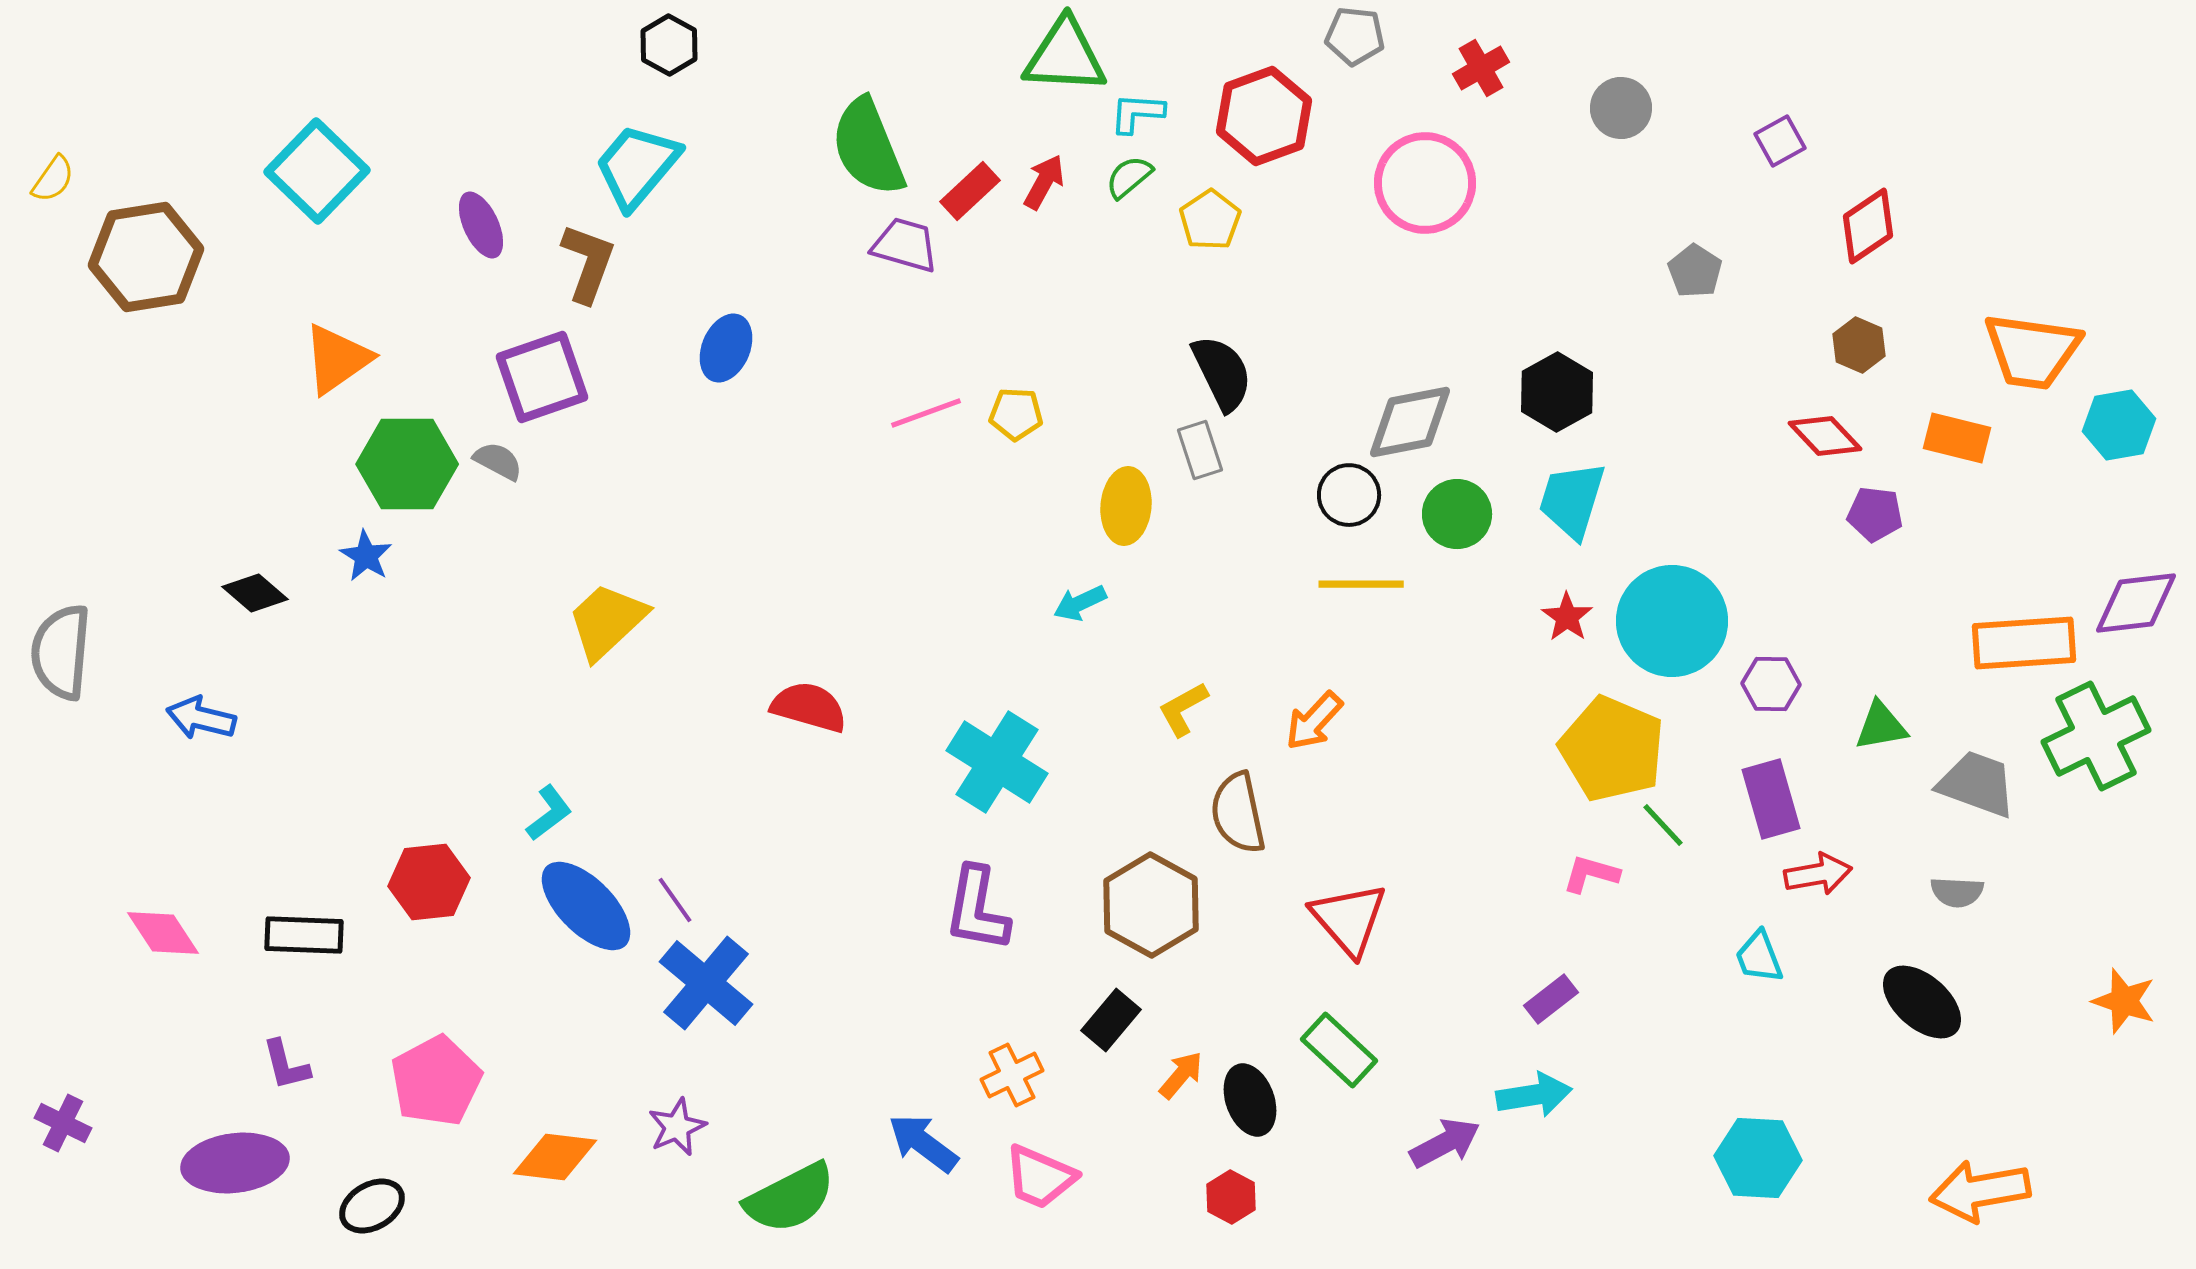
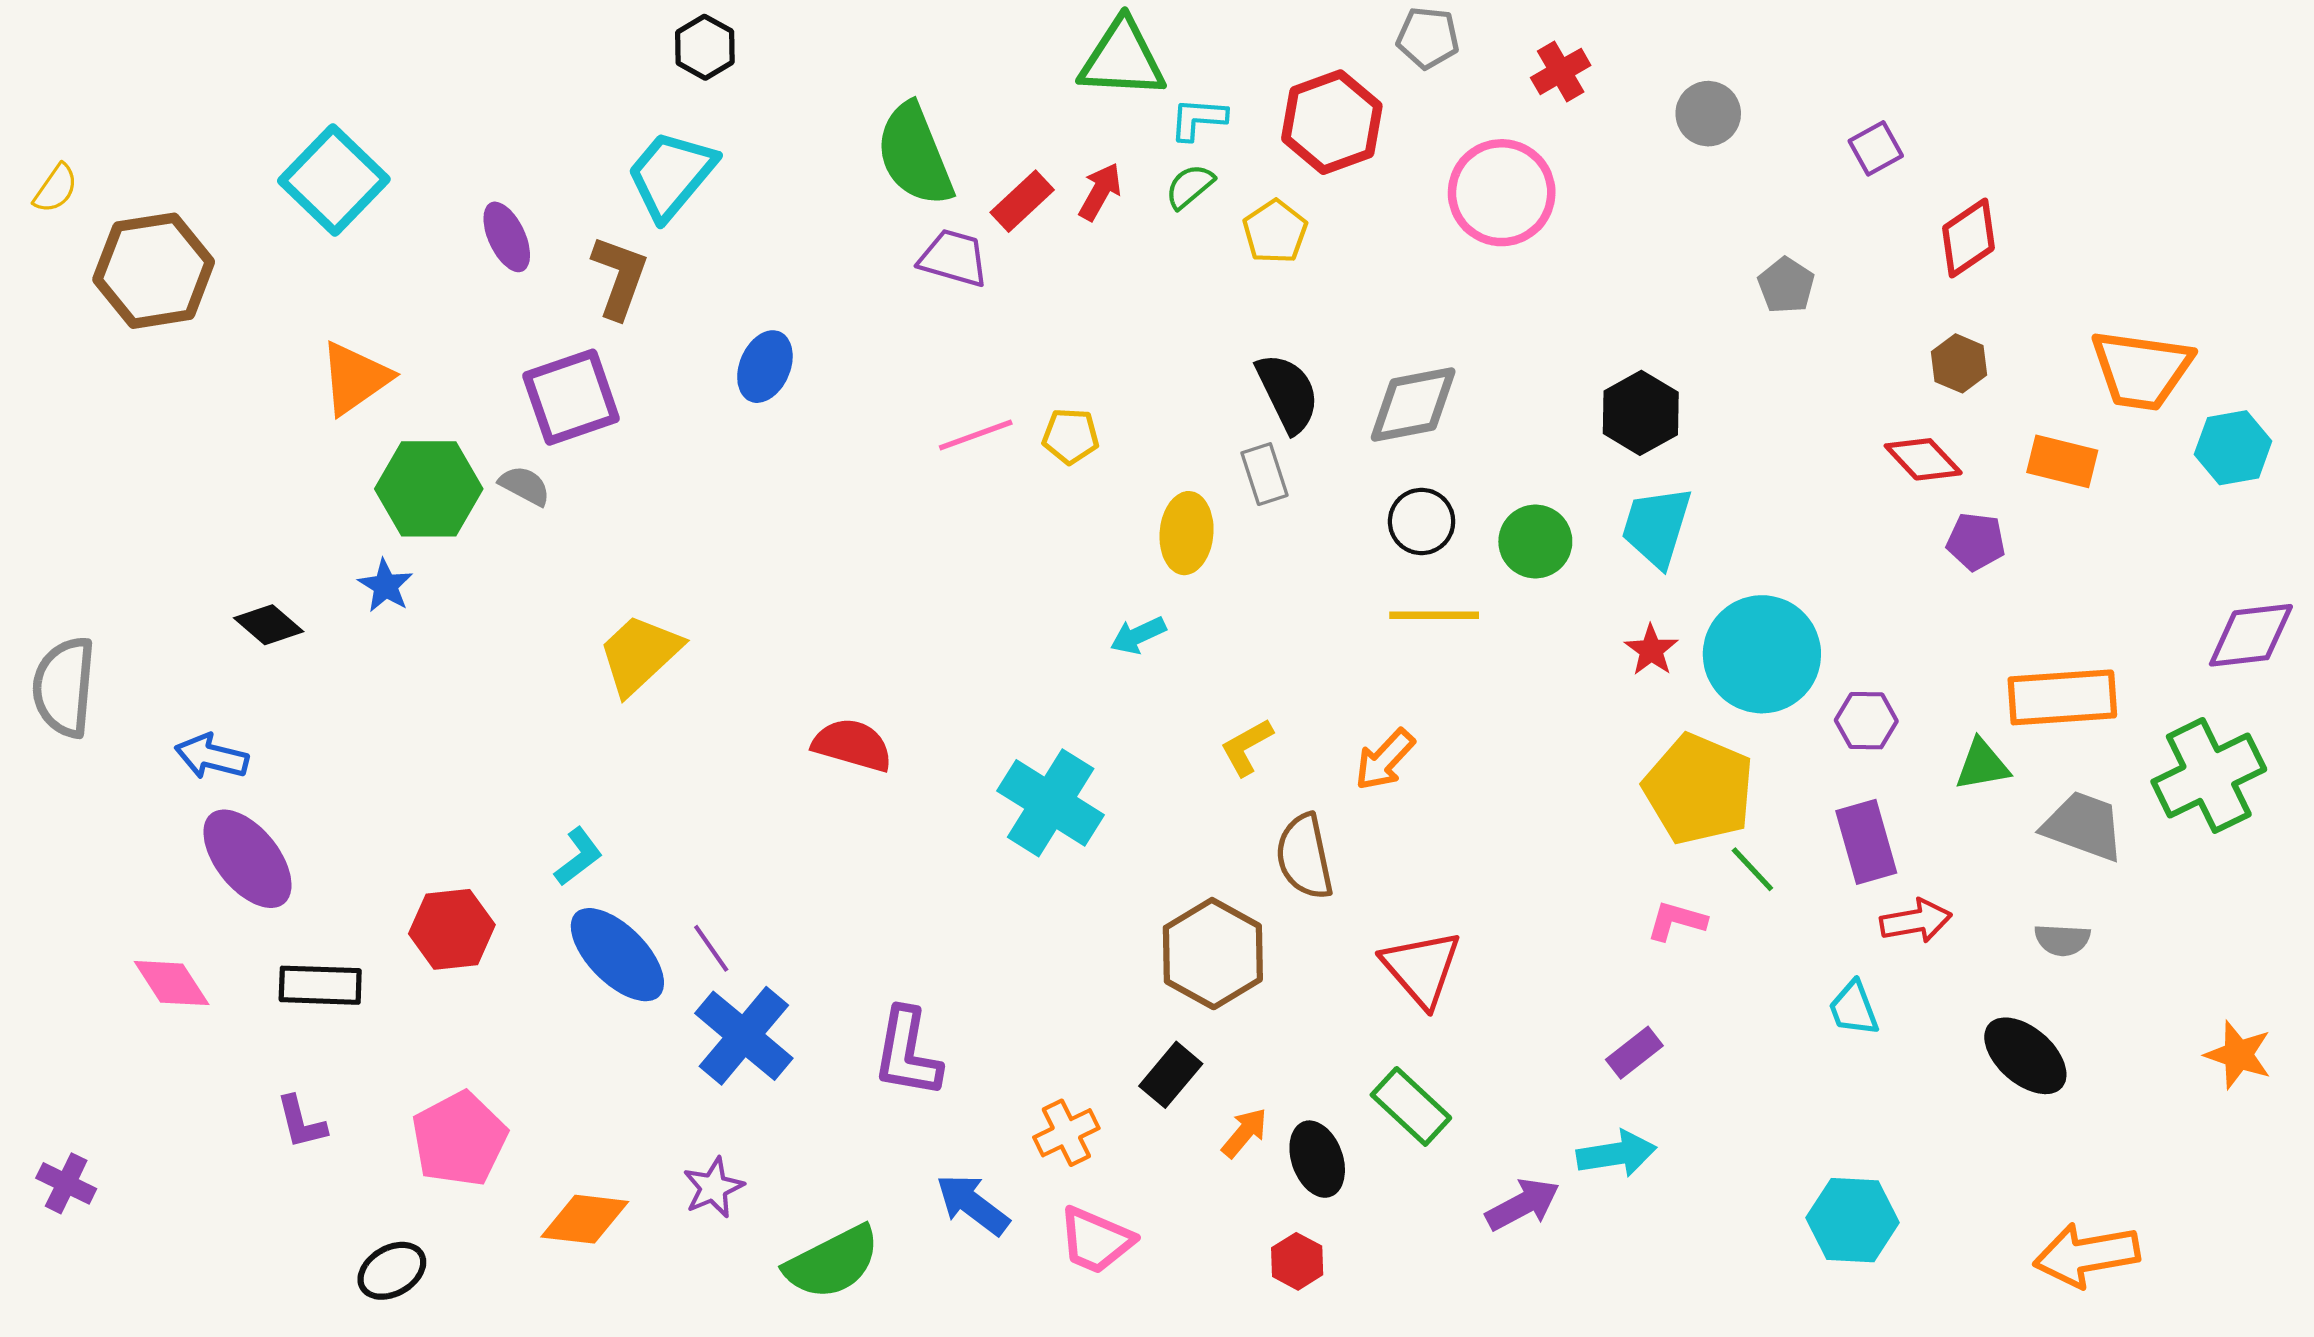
gray diamond: (1410, 422) -> (1413, 404), moved
orange rectangle: (2024, 643) -> (2062, 697), moved
purple L-shape: (977, 909) -> (907, 1053), moved
purple ellipse: (235, 1163) -> (247, 859), moved, turned 58

